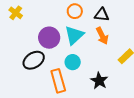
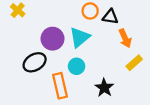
orange circle: (75, 11) -> (90, 11), moved
orange arrow: (102, 36) -> (125, 38), moved

